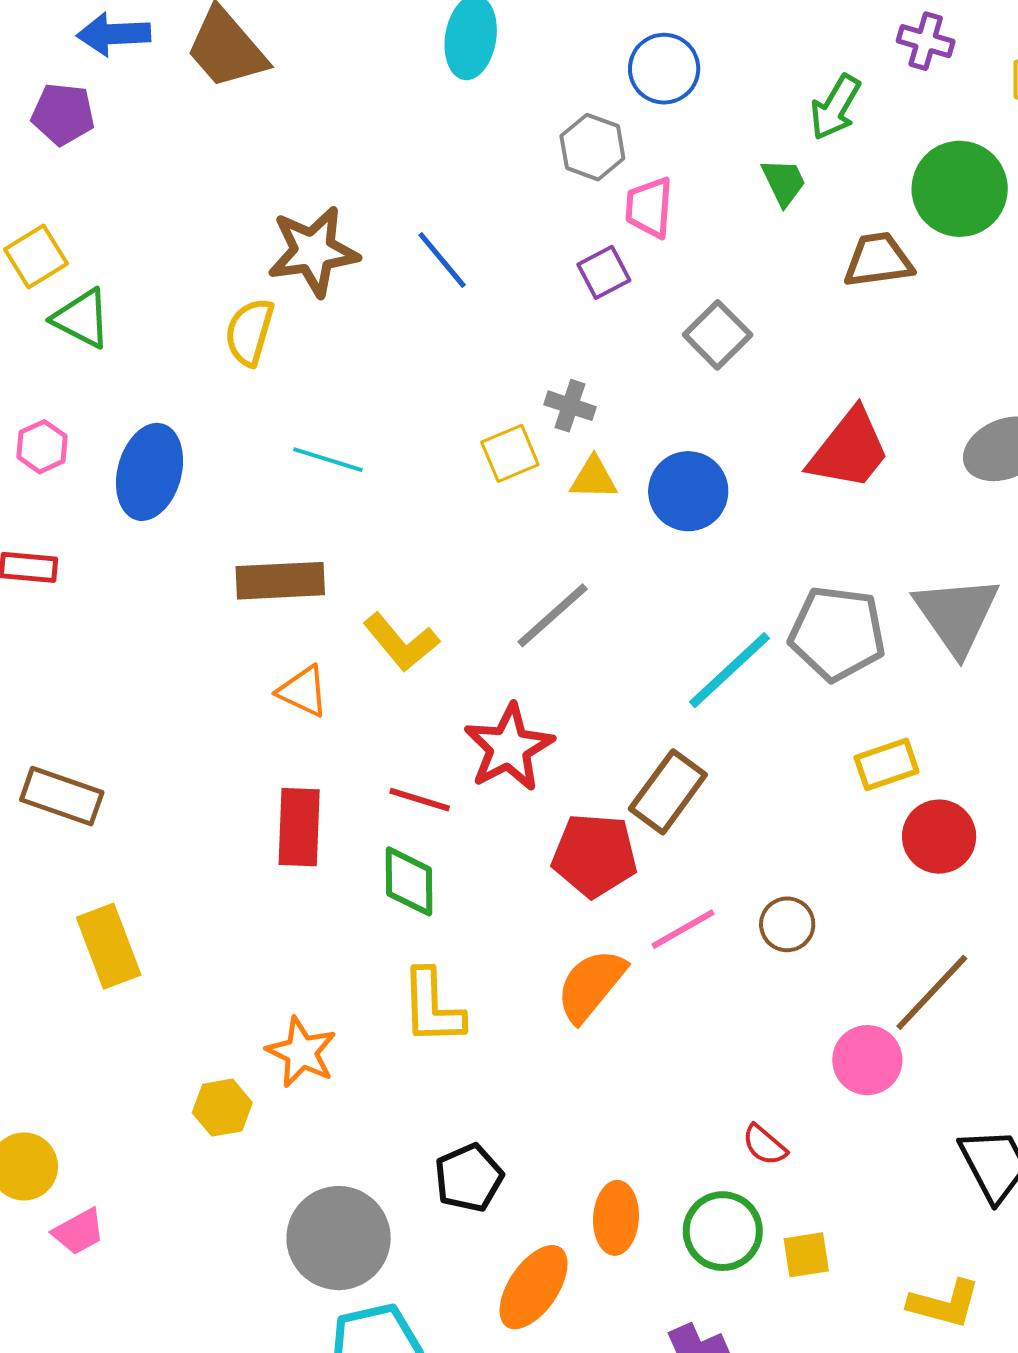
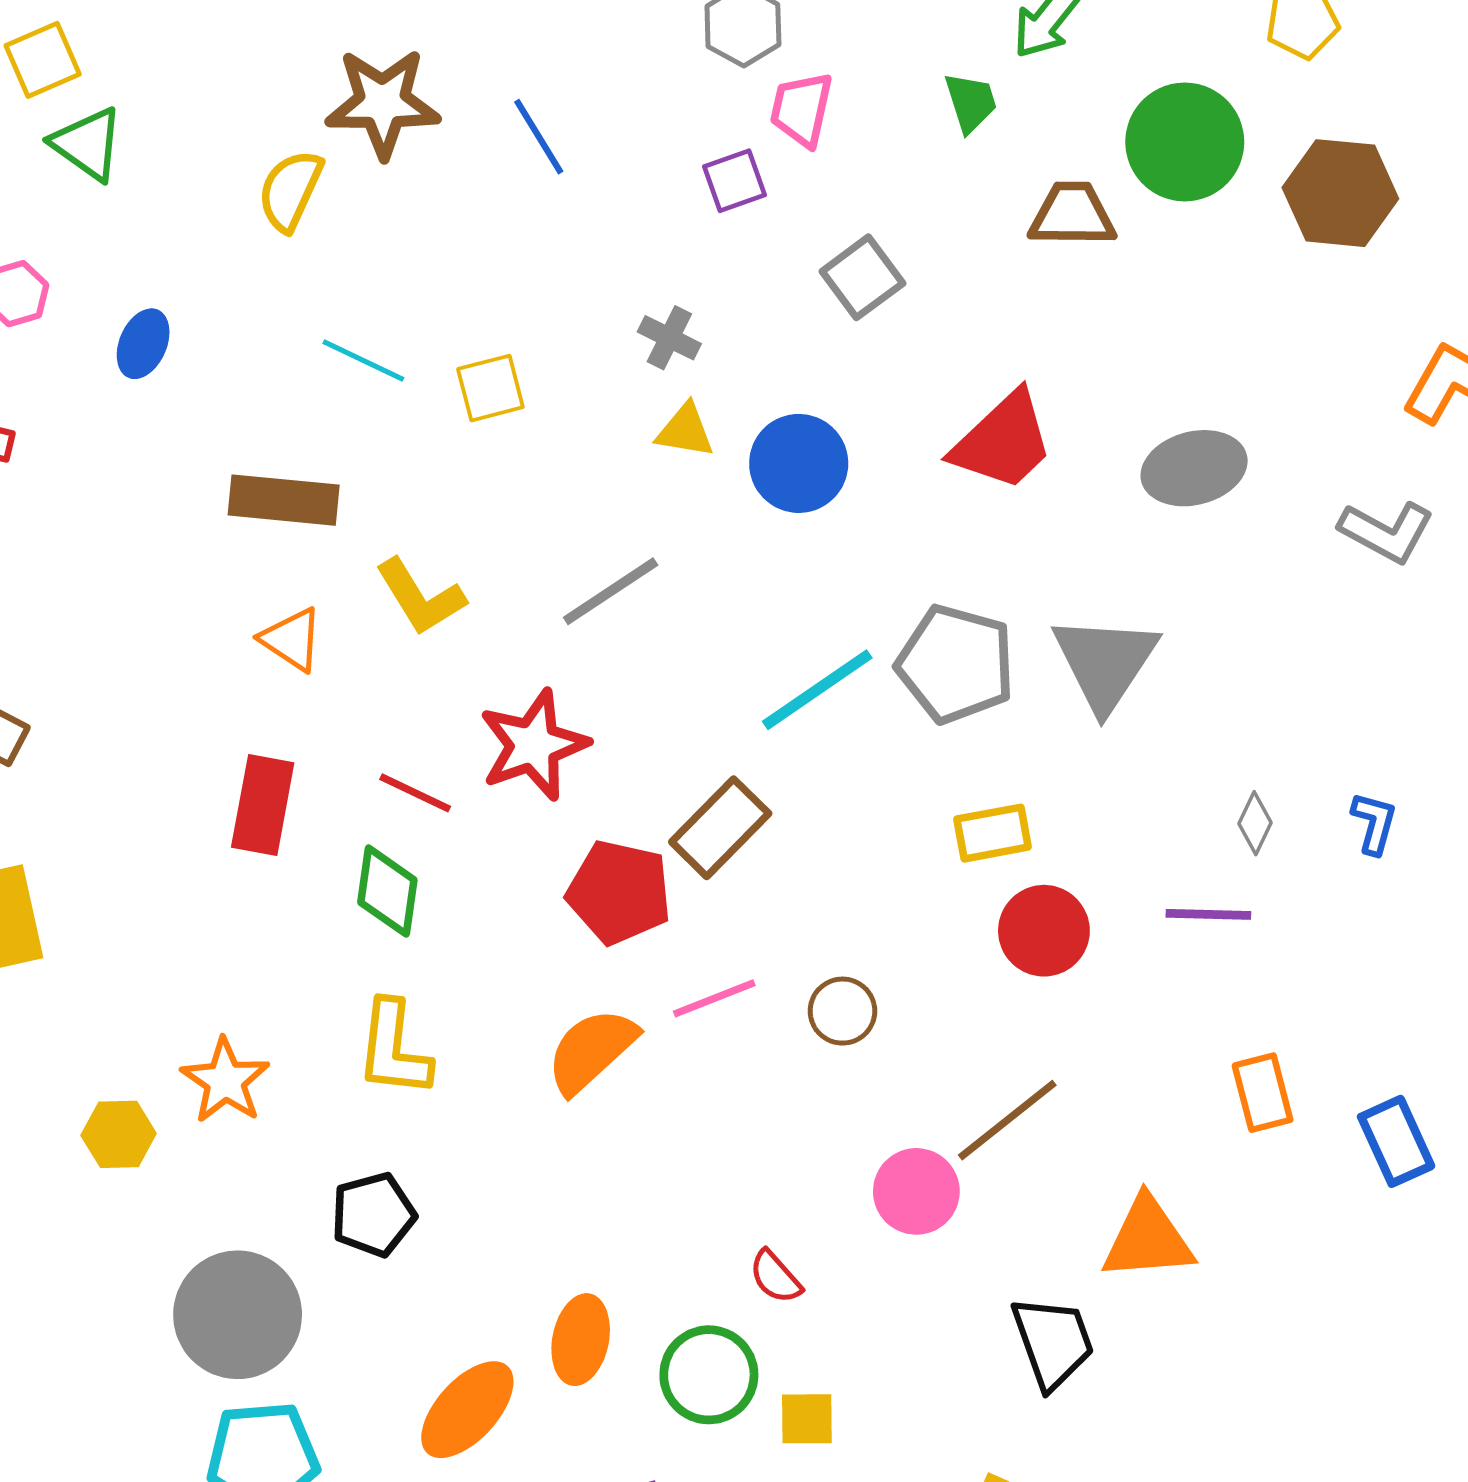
yellow square: (510, 453) -> (490, 388), moved
blue ellipse: (150, 472) -> (143, 344), size x0.6
black pentagon: (469, 1178) -> (373, 1215), moved

